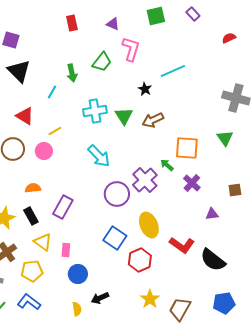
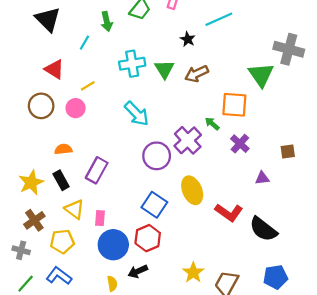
green triangle: (225, 138) -> (261, 75), moved, size x1.4
red hexagon: (140, 260) -> (148, 238), moved
blue circle: (78, 274) -> (113, 245), size x1.4

